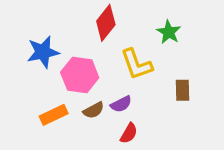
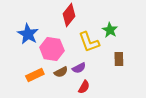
green star: (169, 32) -> (110, 30), moved
blue star: (43, 52) -> (28, 34), turned -30

